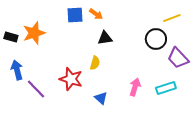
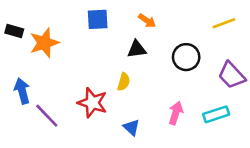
orange arrow: (96, 14) -> (147, 21), moved
black rectangle: (11, 37) -> (14, 31), moved
black circle: (156, 39) -> (186, 57), moved

